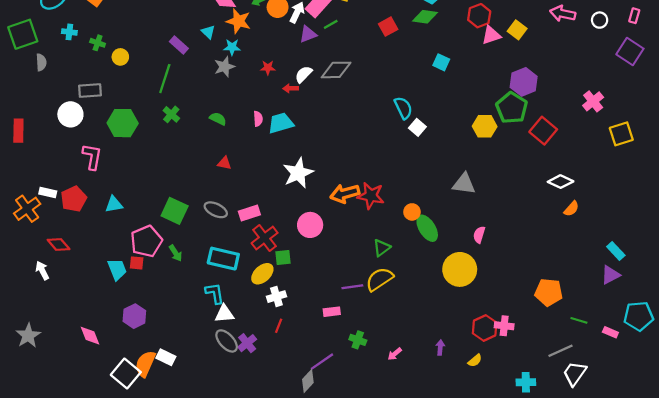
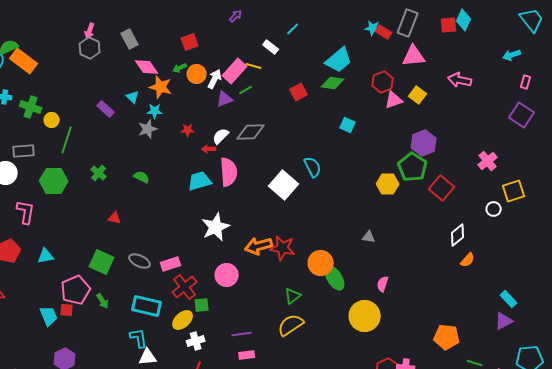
white circle: (600, 20) -> (494, 209), moved
green cross: (98, 43) -> (31, 107), size x1.5
green line: (165, 79) -> (67, 140), moved
pink semicircle: (258, 119) -> (229, 172), moved, size x2.0
white square: (417, 127) -> (284, 185), moved, size x1.8
red triangle: (224, 163) -> (115, 218), moved
white diamond: (561, 182) -> (458, 235), turned -65
gray triangle: (464, 184) -> (369, 237), size x0.6
orange circle: (412, 212) -> (321, 263), size x1.6
purple line: (352, 287) -> (242, 334), moved

